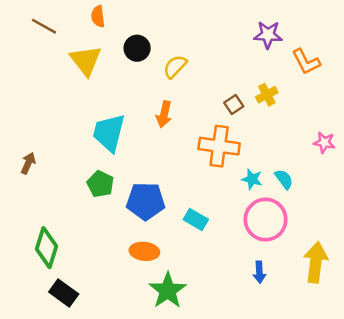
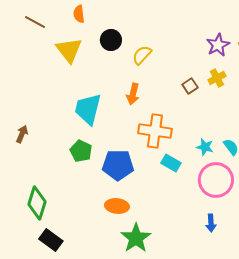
purple star: (268, 35) -> (218, 45), moved, turned -30
orange cross: (219, 146) -> (155, 131), moved
cyan rectangle: (196, 220) -> (171, 163), moved

